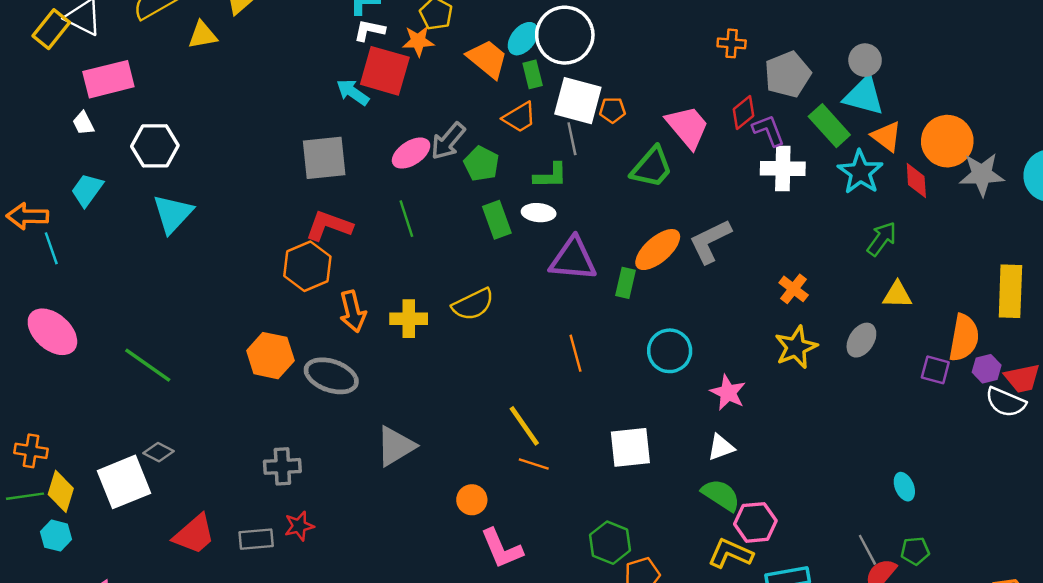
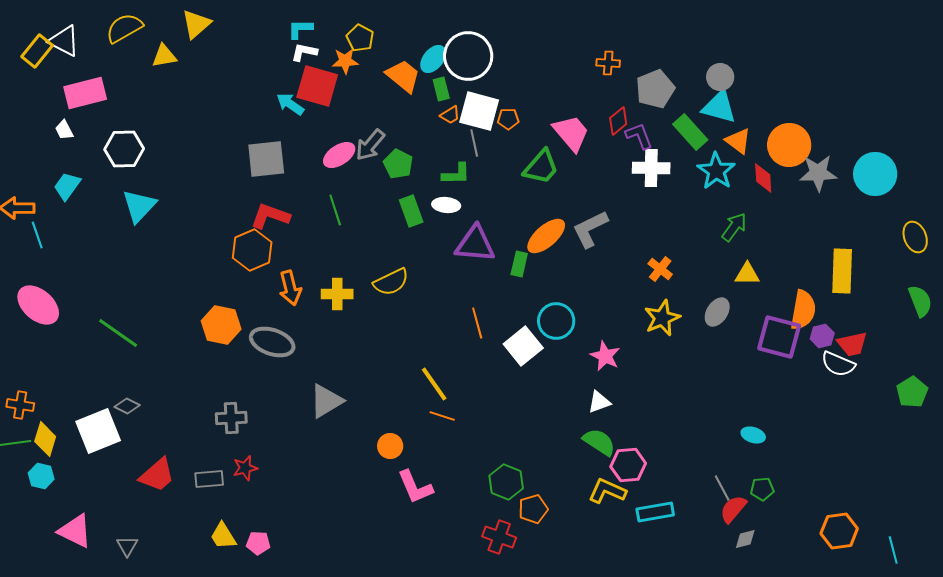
orange trapezoid: (519, 117) -> (450, 115), moved, size x0.7
purple square: (935, 370) -> (779, 337), size x1.8
white square: (630, 447) -> (523, 346), moved, turned -33
cyan ellipse: (904, 487) -> (753, 435), turned -50

